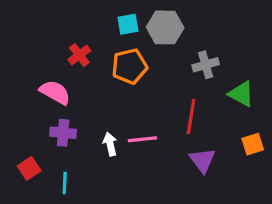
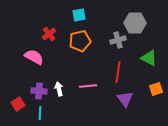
gray hexagon: (165, 27) -> (135, 23), moved
gray cross: (206, 65) -> (118, 40), moved
purple cross: (63, 133) -> (39, 91), moved
white arrow: (110, 144) -> (59, 89), moved

